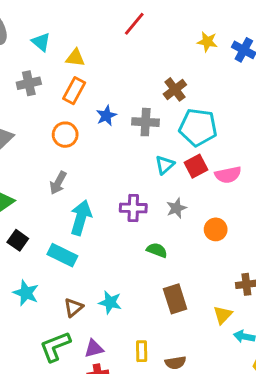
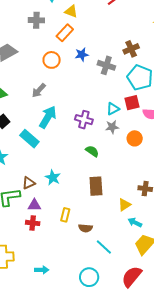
cyan triangle: (165, 165) -> (113, 109), moved
orange circle: (216, 229) -> (135, 138), moved
brown triangle: (73, 307) -> (29, 183), moved

